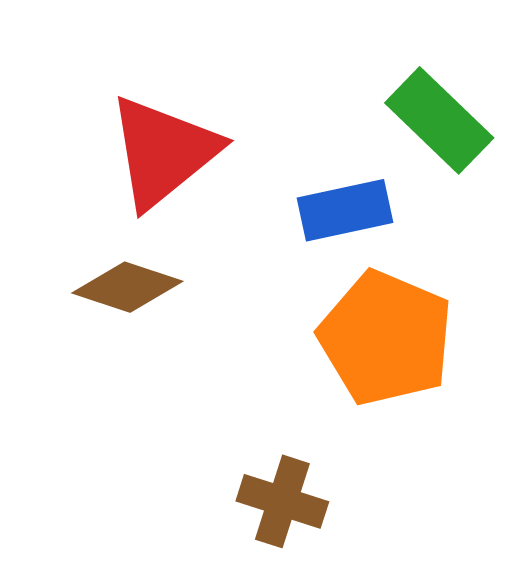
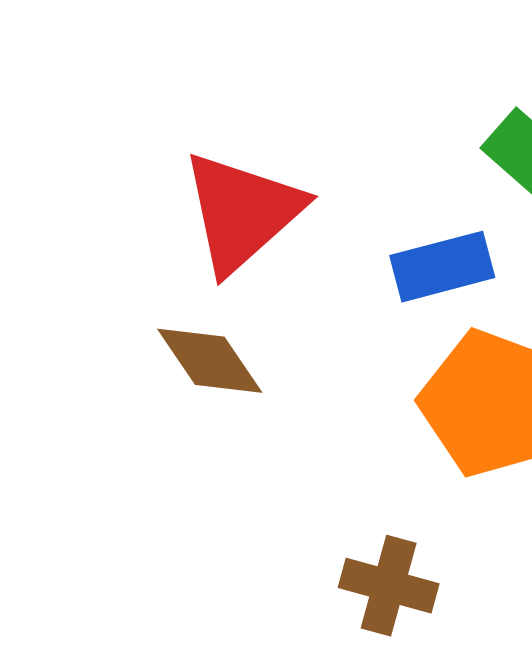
brown diamond: (127, 287) -> (210, 361), turned 40

